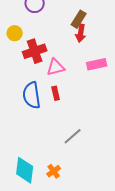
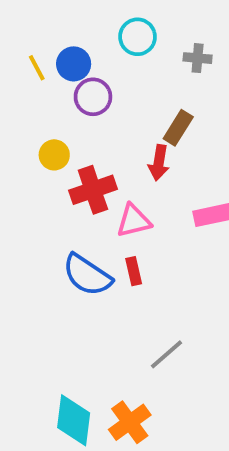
red arrow: (81, 33) -> (159, 163), moved
blue semicircle: (32, 95) -> (87, 275), turned -48
orange cross: (54, 171) -> (130, 422), size x1.5

